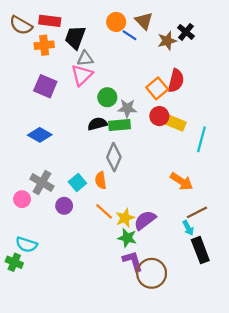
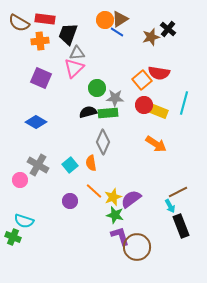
brown triangle: (144, 21) -> (120, 19), moved, turned 42
red semicircle: (176, 81) -> (159, 73), turned 85
cyan line: (201, 139) -> (184, 103), moved
orange arrow: (181, 181) -> (156, 144), moved
purple circle: (64, 206) -> (70, 201), moved

